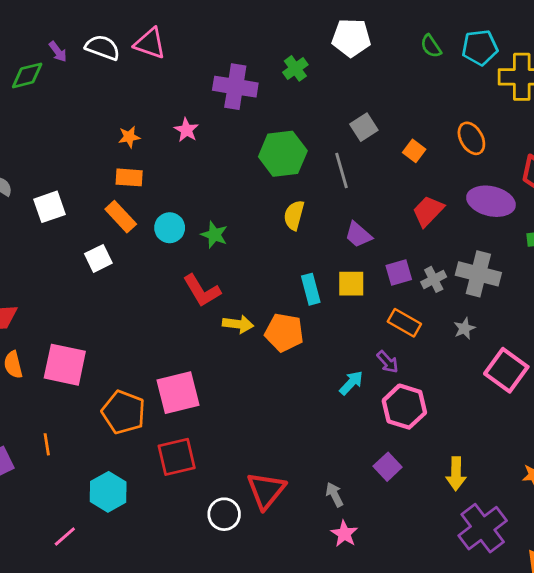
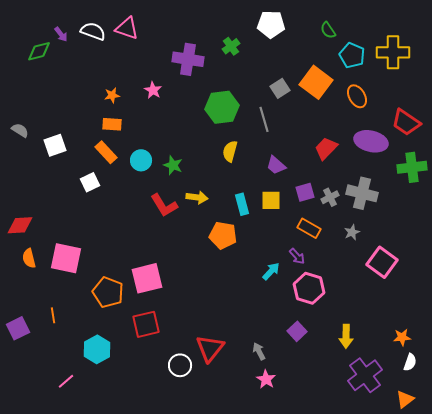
cyan pentagon: (480, 48) -> (352, 55), moved, turned 30
orange square: (414, 151) -> (316, 82), moved, size x2.0
yellow arrow: (238, 324) -> (197, 197), moved

